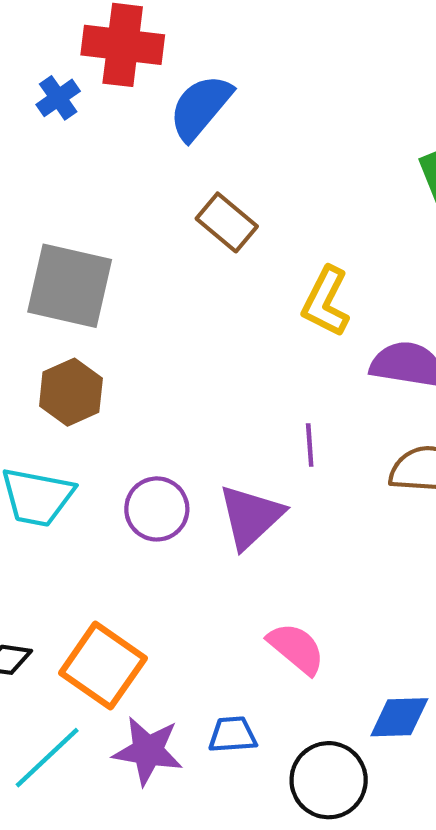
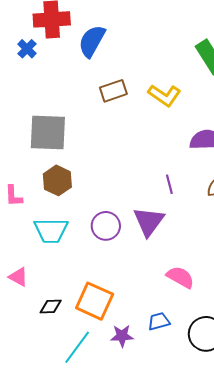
brown rectangle: (227, 222) -> (113, 91), turned -48
yellow L-shape: (326, 302) -> (164, 95), moved, turned -72
purple star: (148, 751) -> (122, 336), size x0.7

